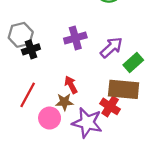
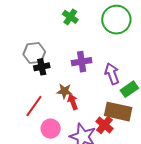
purple arrow: (111, 47) -> (112, 74), turned -75
brown star: (64, 102) -> (64, 91), moved

